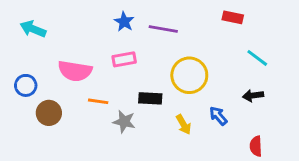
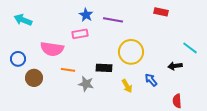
cyan line: (257, 58) -> (190, 48), moved
pink rectangle: (124, 59) -> (80, 34), moved

